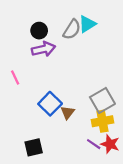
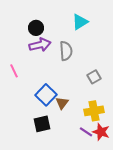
gray semicircle: (72, 29) -> (66, 51), moved, turned -36
gray square: (102, 100) -> (94, 77), moved, size x0.6
black square: (34, 147) -> (42, 124), moved

